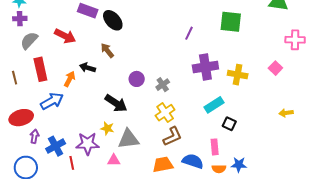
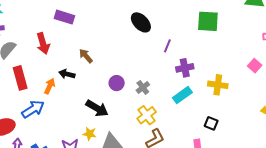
black ellipse: (113, 20) -> (141, 22), moved
purple line: (189, 33) -> (167, 46), moved
red arrow: (65, 36) -> (43, 43), turned 50
purple cross: (205, 67) -> (185, 68), size x0.7
yellow cross: (238, 75) -> (218, 85), moved
cyan rectangle: (214, 105) -> (182, 95), moved

